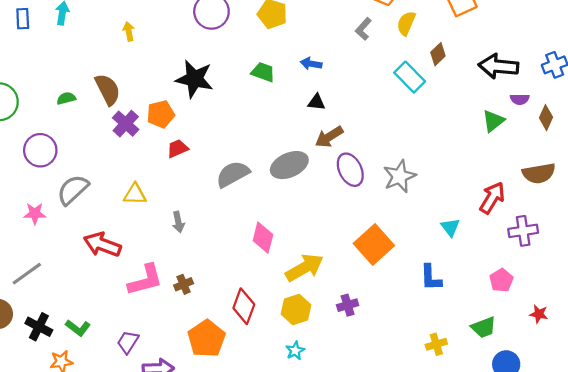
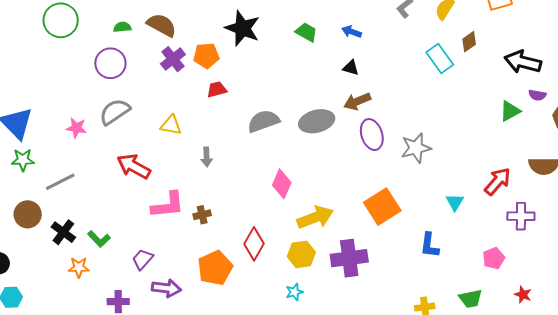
brown semicircle: (108, 89) -> (162, 25), turned -44
purple circle: (40, 150) -> (110, 63), moved
purple cross: (348, 305) -> (349, 258), size x1.8

